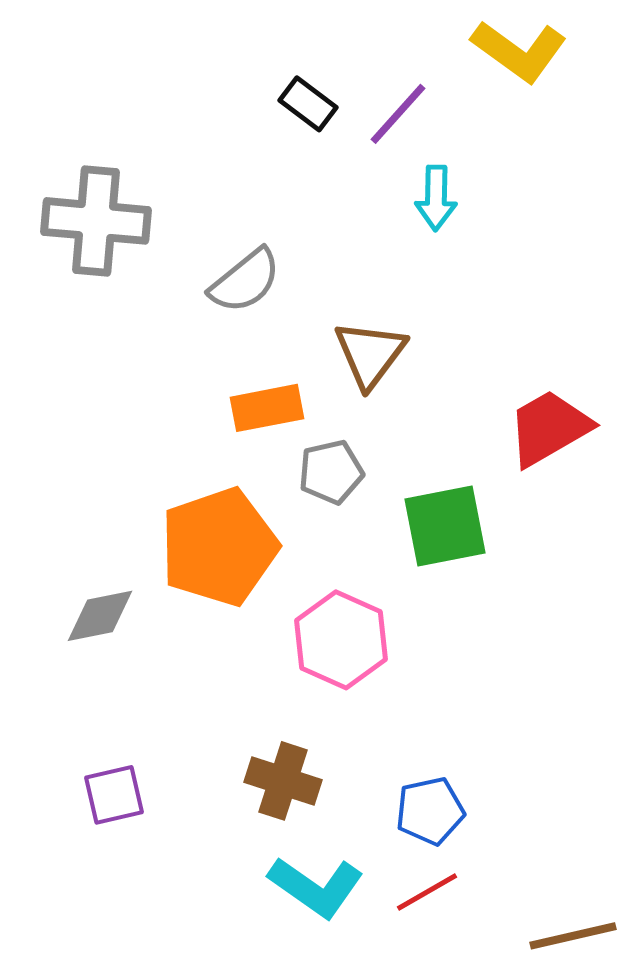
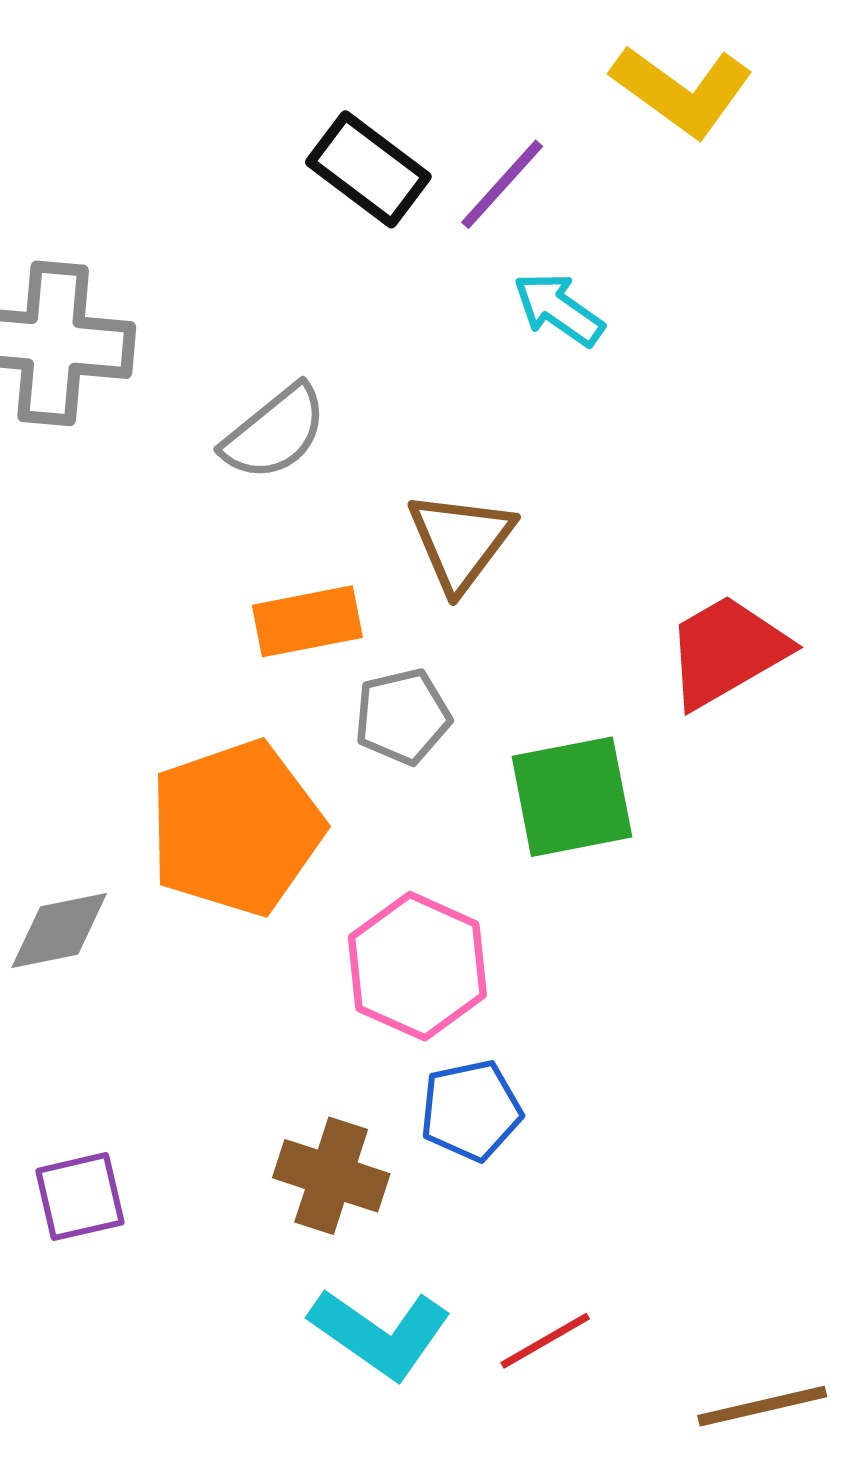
black rectangle: (308, 104) -> (368, 169), size x1.4
cyan arrow: (436, 198) -> (559, 309), turned 124
blue pentagon: (430, 811) -> (471, 1110), moved

